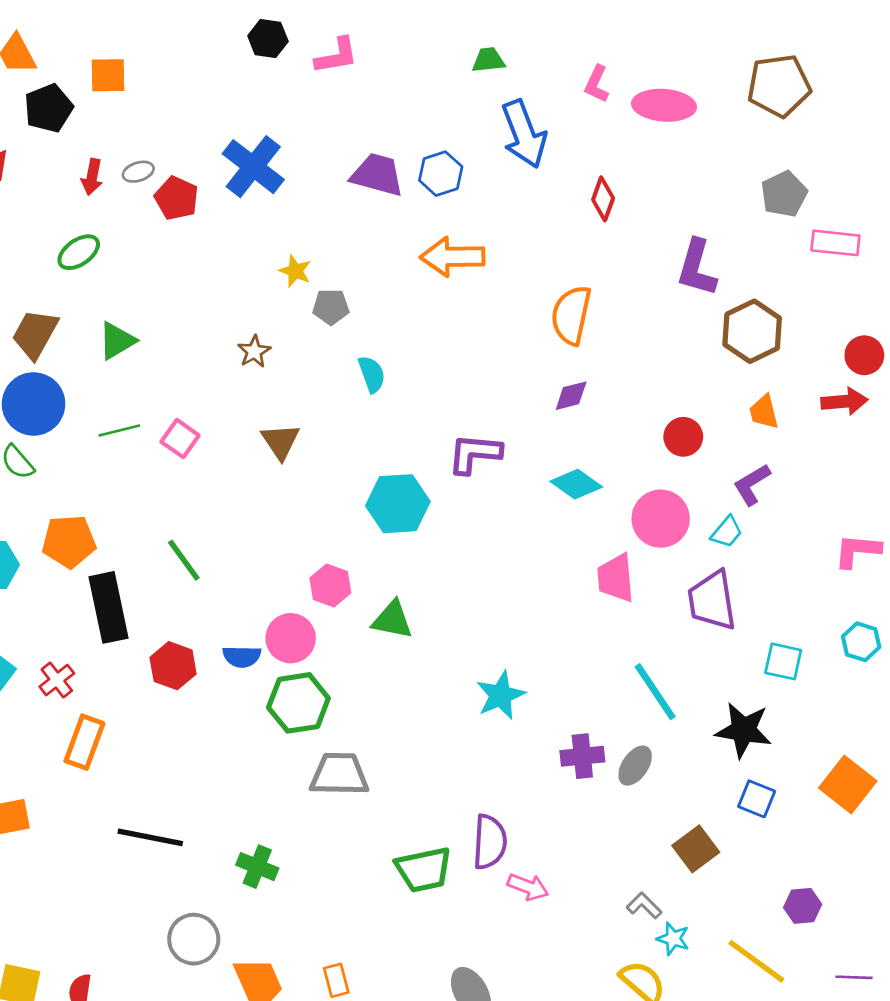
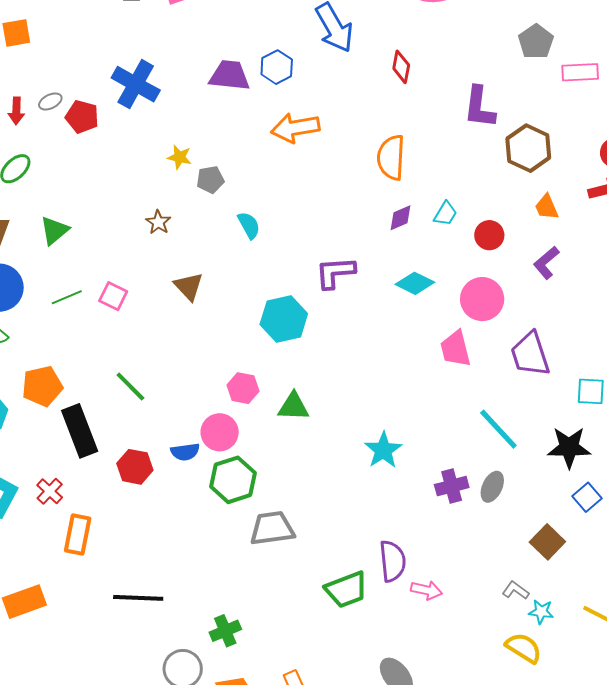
cyan trapezoid: (727, 532) -> (445, 214), moved
blue square: (757, 799) -> (587, 497), turned 36
green cross: (257, 867) -> (225, 631), moved, turned -36

